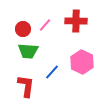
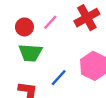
red cross: (76, 21) -> (87, 18), turned -30

